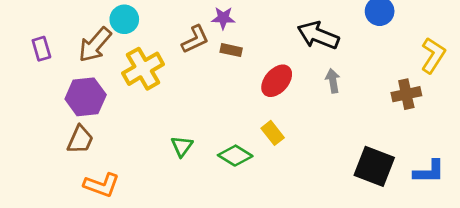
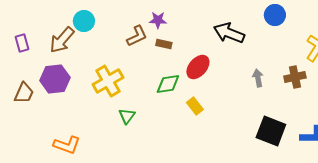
yellow cross: (143, 69) -> (108, 81), moved
gray arrow: (333, 81) -> (258, 78), moved
brown trapezoid: (80, 140) -> (24, 93), moved
green diamond: (235, 156) -> (168, 84), moved, turned -40

